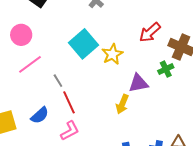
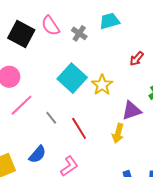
red arrow: (150, 32) -> (137, 59), size x0.7
red line: (69, 102) -> (79, 128), moved

